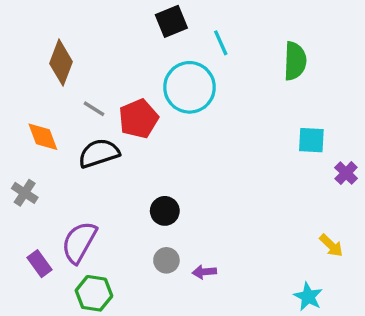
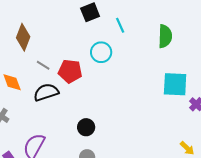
cyan circle: (190, 87) -> (101, 52), size x0.7
red pentagon: (138, 119) -> (70, 71), turned 30
cyan square: (311, 140) -> (175, 84), size x1.5

